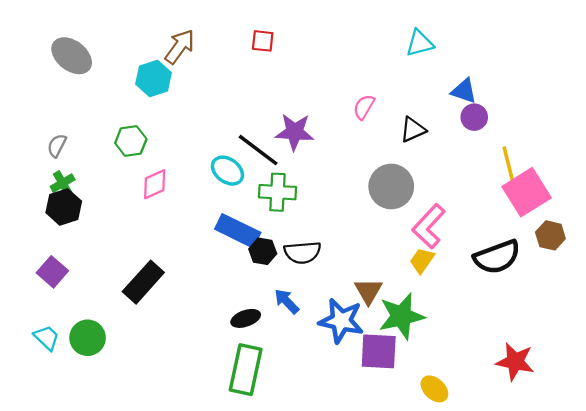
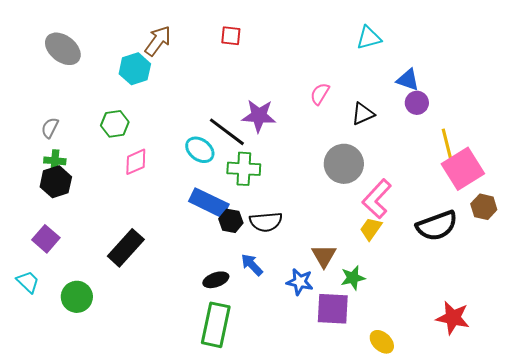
green cross: (63, 183) -> (55, 161), turned 35
green star: (401, 316) -> (353, 278), size x0.6
blue star: (341, 321) -> (300, 282), size x0.7
cyan trapezoid: (47, 338) -> (28, 282), moved

